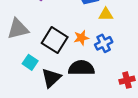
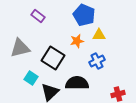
orange star: (81, 38) -> (77, 41), moved

